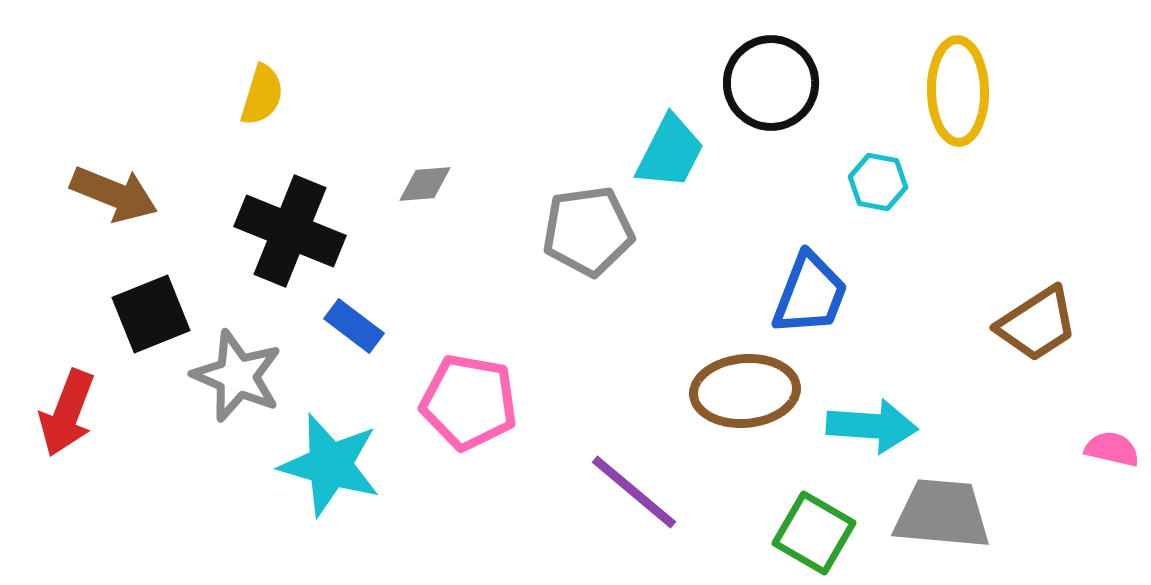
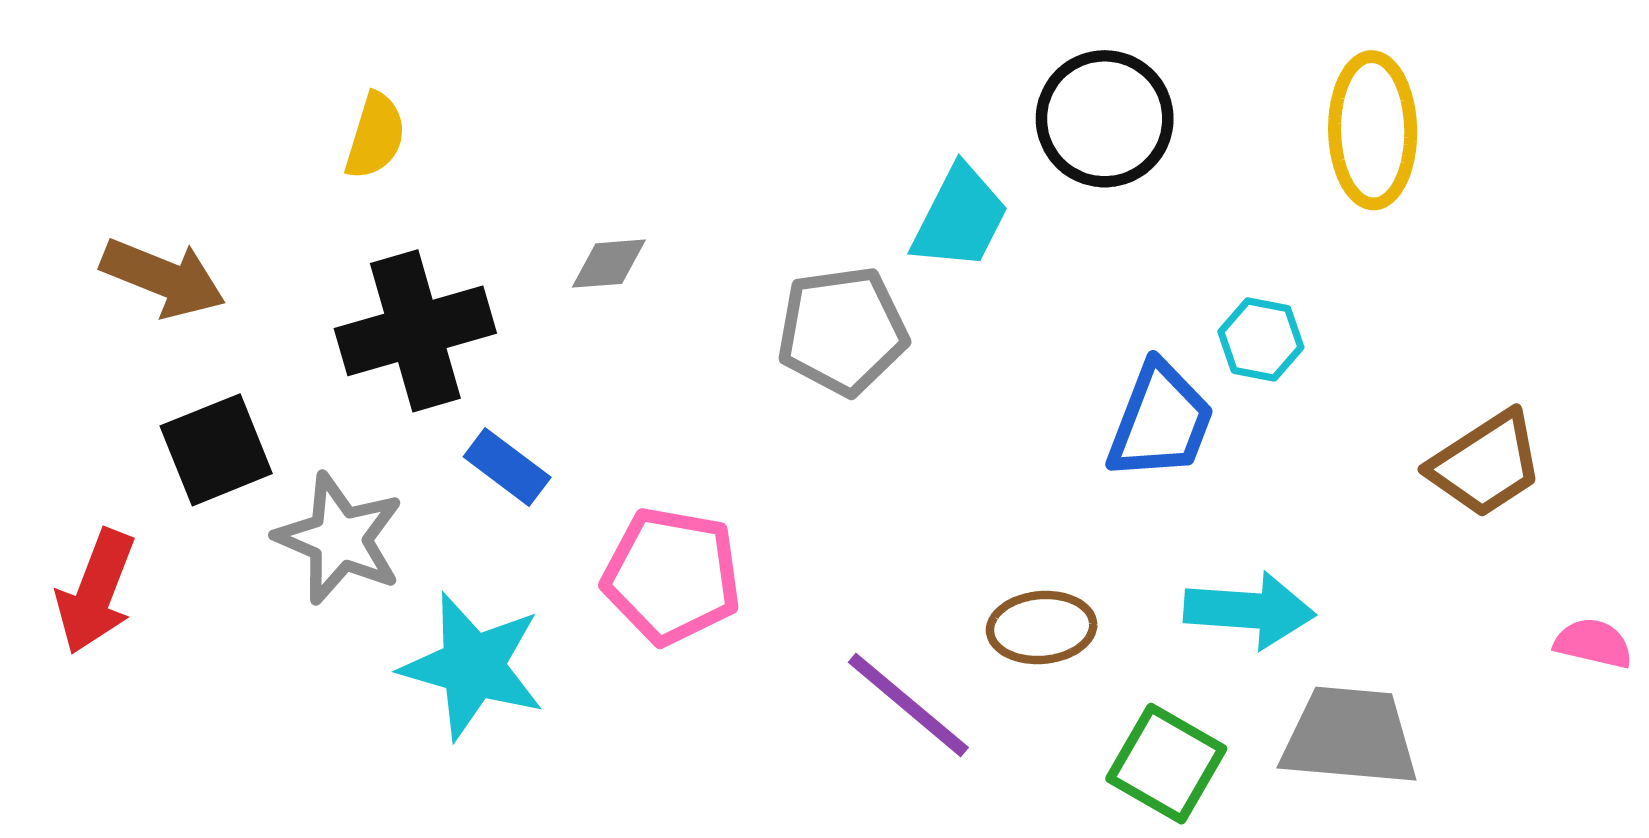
cyan hexagon: (878, 182) -> (1261, 339), moved
black cross: (290, 231) -> (415, 331), turned -38
brown ellipse: (745, 391) -> (1042, 628), moved, size x0.7

